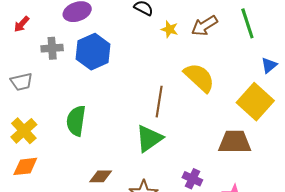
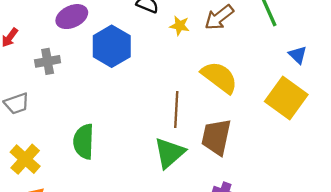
blue hexagon: (93, 52) -> (112, 46), moved
blue triangle: (269, 65) -> (298, 55), turned -30
brown trapezoid: (235, 142) -> (216, 137), moved, turned -72

